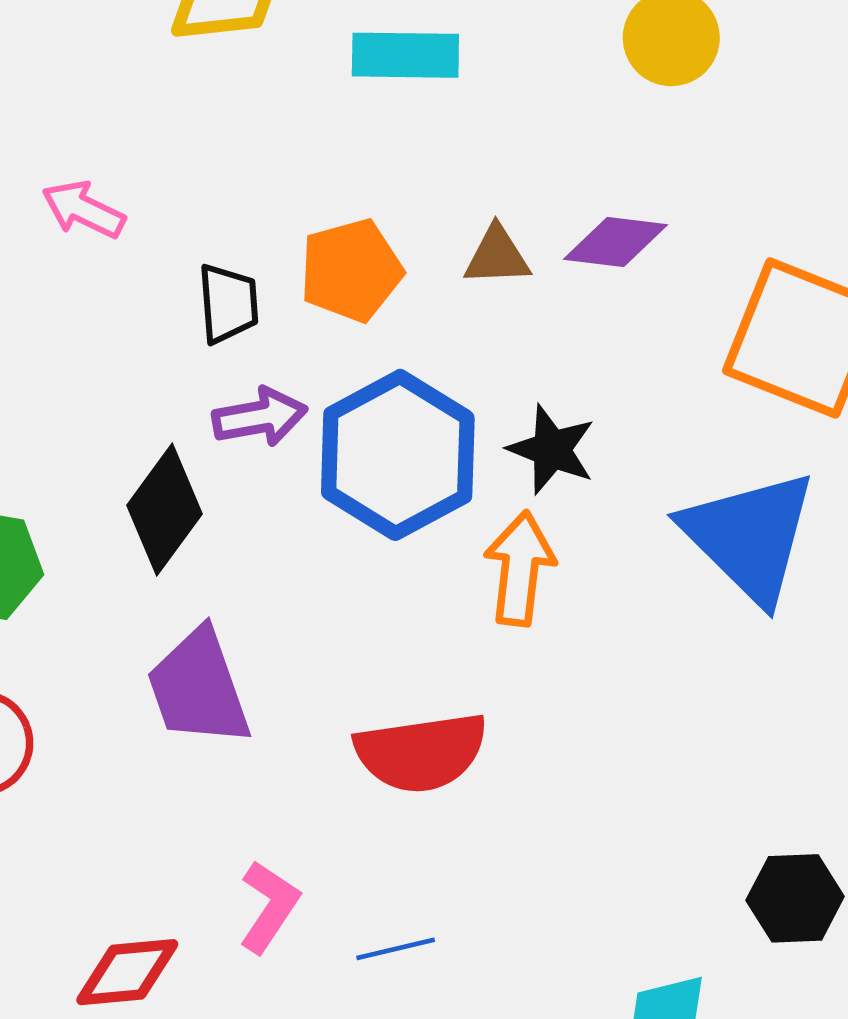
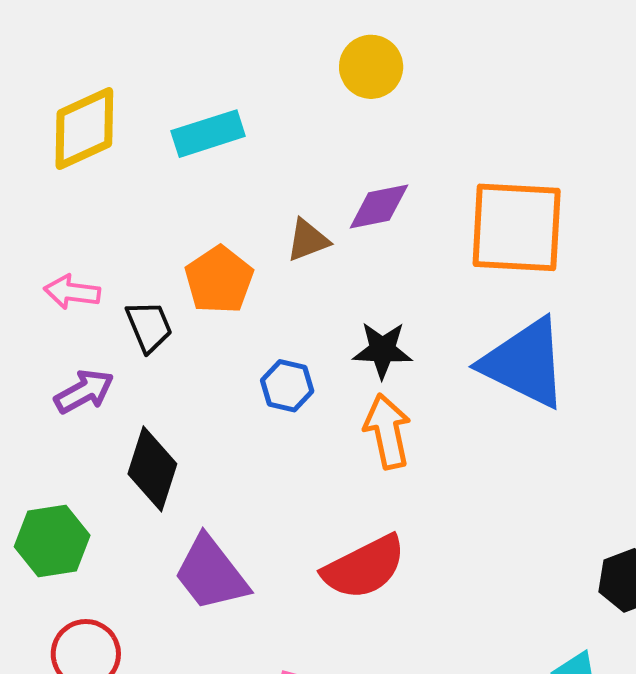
pink arrow: (83, 209) -> (72, 292), moved
purple arrow: (260, 417) -> (84, 391), moved
blue hexagon: (398, 455) -> (287, 386), size x0.5

